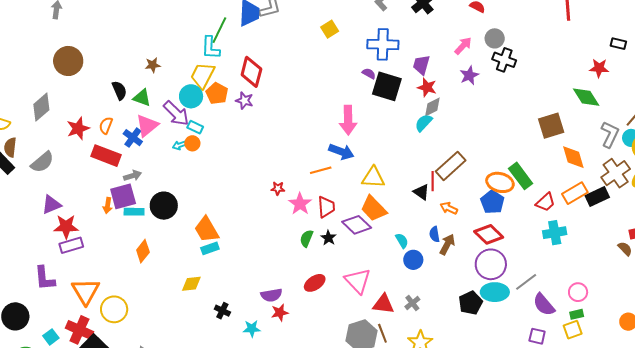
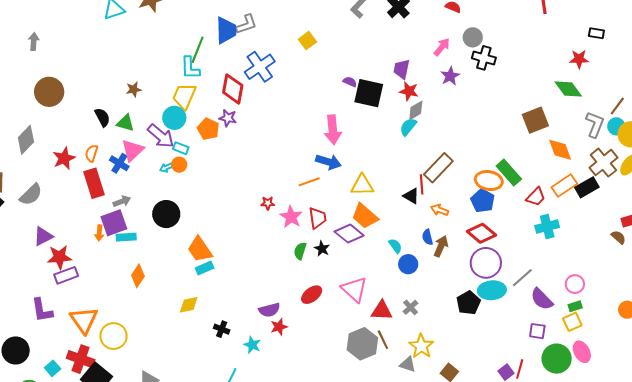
blue cross: (383, 44) -> (260, 67), moved, turned -32
orange pentagon: (217, 93) -> (208, 129), moved
red rectangle: (106, 156) -> (94, 183), turned 56
black circle: (164, 206) -> (166, 214), moved
cyan star: (252, 329) -> (252, 345), turned 30

